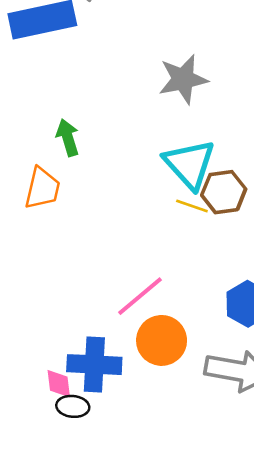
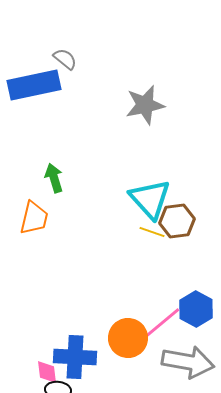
gray star: (183, 79) -> (145, 105), moved
pink line: (140, 296) -> (162, 323), moved

